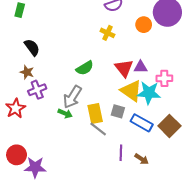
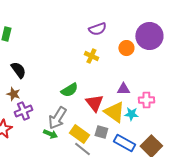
red triangle: (124, 68) -> (94, 103), moved
cyan star: (149, 93) -> (131, 114), size x0.6
yellow rectangle: (95, 114) -> (79, 134), turned -42

